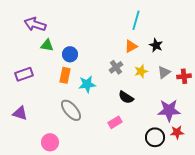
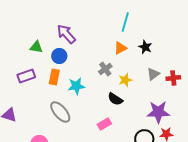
purple arrow: (35, 24) -> (66, 34), moved, turned 30
yellow star: (141, 71) -> (125, 80), moved
purple rectangle: (24, 74) -> (26, 76), moved

